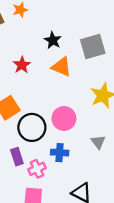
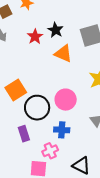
red star: (22, 65) -> (35, 37), moved
pink cross: (37, 169) -> (50, 151), moved

